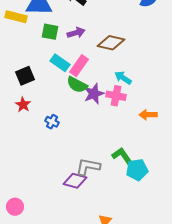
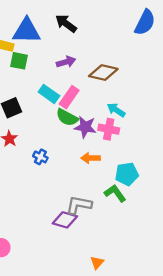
green square: (50, 32) -> (19, 61), moved
purple star: (94, 94) -> (85, 127), turned 30
orange arrow: (148, 115) -> (91, 158), moved
cyan pentagon: (137, 170) -> (127, 174), moved

